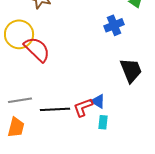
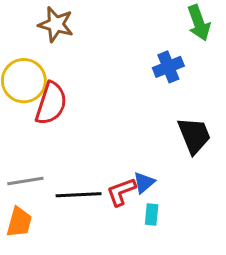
red semicircle: (37, 49) -> (51, 103), turned 64
blue triangle: (98, 101) -> (144, 183), turned 49

